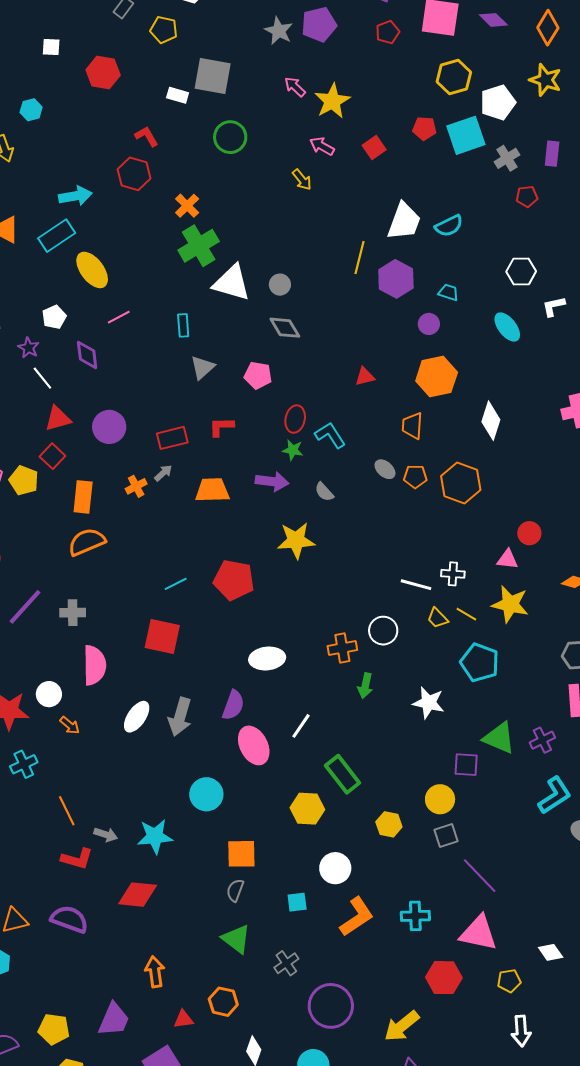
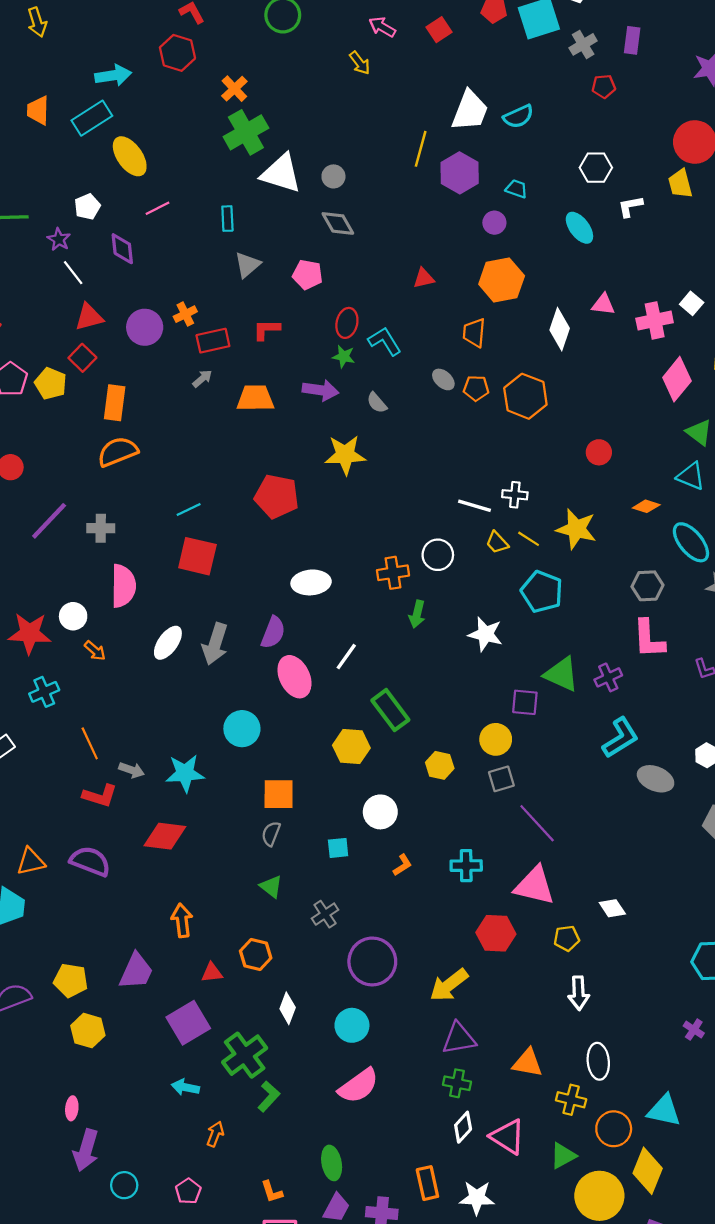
orange cross: (136, 486) -> (185, 314), moved
pink triangle: (507, 559) -> (603, 304), moved
cyan line: (176, 584) -> (189, 510), moved
orange L-shape: (357, 917) -> (402, 865), size x0.5
green triangle: (236, 939) -> (271, 887), size x0.7

